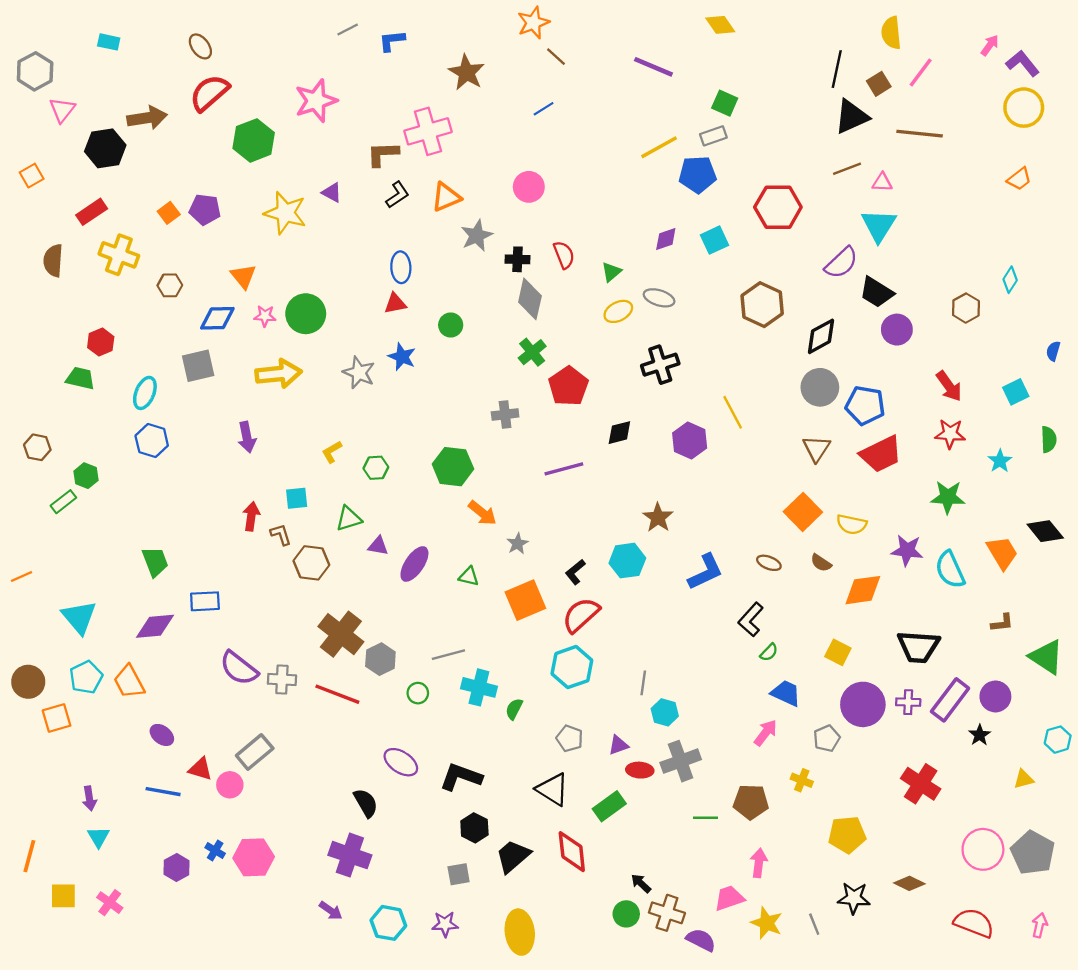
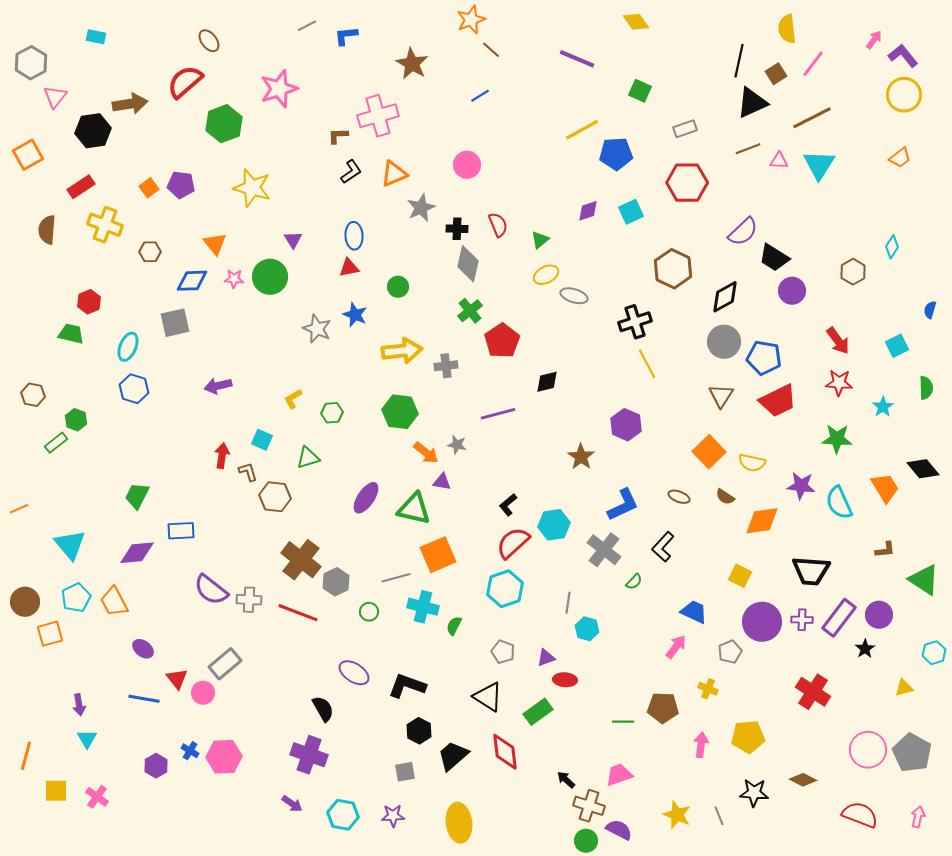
brown ellipse: (200, 46) -> (209, 41), moved
brown line: (920, 134) -> (812, 118), turned -33
gray rectangle: (713, 136) -> (685, 129), moved
brown L-shape: (383, 154) -> (338, 136), size x0.7
orange square: (32, 176) -> (28, 155), size x1.4
purple triangle: (332, 193) -> (293, 240), moved, turned 30
cyan triangle: (879, 225) -> (819, 165), moved
gray ellipse: (659, 298) -> (574, 296), moved
black cross: (660, 365) -> (635, 322), moved
yellow arrow: (279, 374) -> (402, 351), moved
purple arrow: (247, 437) -> (218, 386), turned 88
purple hexagon: (690, 441) -> (626, 425), moved
cyan square: (297, 498) -> (262, 440), turned 30
gray star: (517, 544) -> (457, 445), moved, turned -30
purple triangle: (378, 546) -> (442, 482), moved
cyan hexagon: (627, 561) -> (554, 525), moved
green trapezoid: (155, 562) -> (137, 496), turned -132
green triangle: (469, 576) -> (414, 509), size x1.8
orange square: (525, 600) -> (438, 555), moved
green semicircle: (769, 652) -> (634, 582), moved
gray cross: (681, 761) -> (604, 550), moved, turned -32
red triangle: (200, 769) -> (177, 679), turned 35
pink arrow: (759, 863) -> (701, 745), moved
pink trapezoid: (729, 898) -> (619, 775), moved
green circle: (626, 914) -> (586, 841), moved

